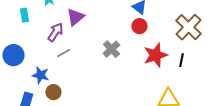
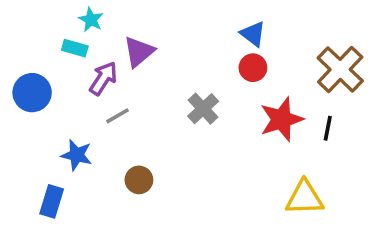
cyan rectangle: (24, 15) -> (75, 48), moved, turned -64
blue circle: (13, 55) -> (32, 93), moved
brown circle: (53, 92) -> (139, 180), moved

